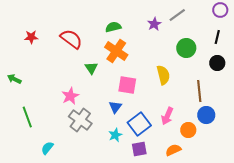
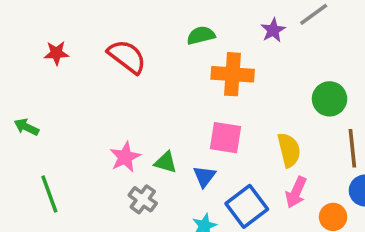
green circle: (186, 48) -> (330, 99), moved
orange cross: (116, 51) -> (233, 74), moved, turned -30
green triangle: (91, 68) -> (166, 162), moved, turned -40
yellow semicircle: (163, 75) -> (289, 150), moved
gray cross: (80, 120) -> (143, 199), size x0.7

